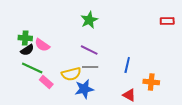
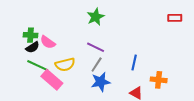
gray line: (90, 67) -> (97, 65), turned -56
yellow semicircle: (71, 74) -> (65, 65), moved
pink rectangle: (46, 82) -> (52, 80), size x1.5
blue star: (84, 89) -> (101, 82), moved

